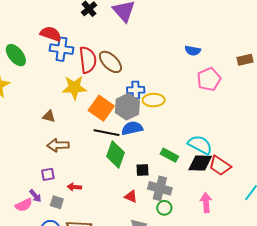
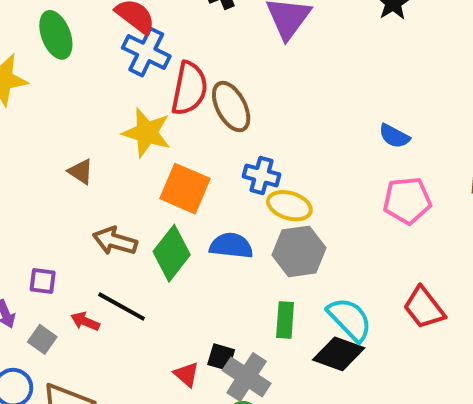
gray hexagon: (127, 107) -> (299, 251), moved
orange square: (101, 108) -> (185, 189), turned -30
black line: (107, 133) -> (122, 307), moved
brown arrow: (58, 145) -> (115, 241), moved
green diamond: (115, 154) -> (172, 253), moved
green rectangle: (169, 155) -> (285, 320), turned 48
red trapezoid: (220, 166) -> (424, 308), moved
black square: (143, 170) -> (221, 357), moved

